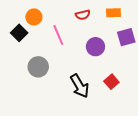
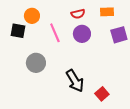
black square: (19, 33) -> (18, 31), turned -35
purple circle: (95, 47) -> (82, 34), moved
red square: (111, 82) -> (102, 94), moved

